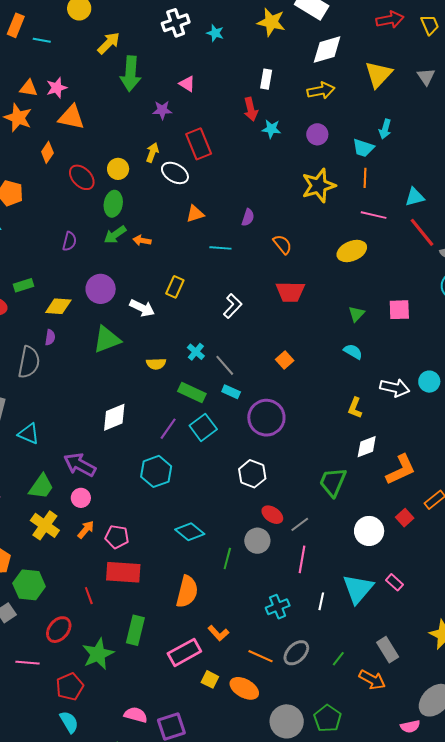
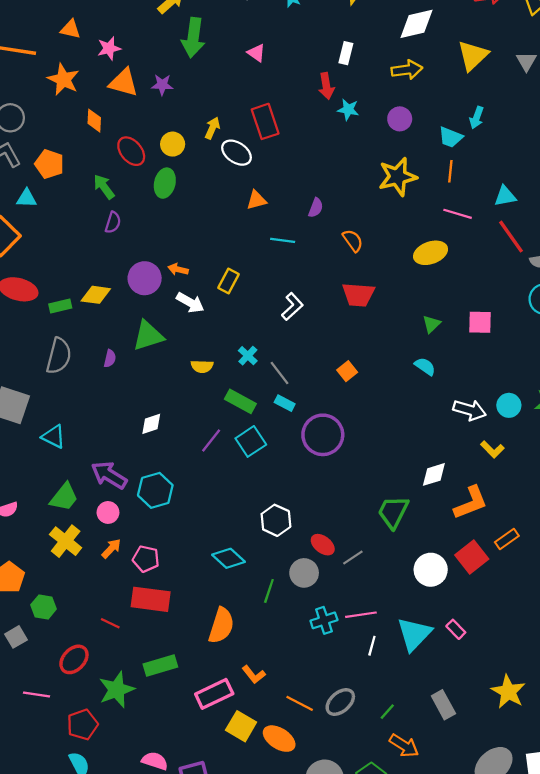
orange triangle: (29, 88) -> (71, 29), moved
purple star: (162, 110) -> (162, 85), moved
orange diamond: (47, 152) -> (94, 121), turned -35
green arrow: (115, 235) -> (104, 187), moved, turned 85
orange arrow: (142, 240) -> (178, 269), moved
green rectangle: (24, 285) -> (60, 306), moved
purple semicircle: (50, 337) -> (110, 358), moved
yellow L-shape: (355, 408) -> (492, 449), moved, turned -70
white diamond: (114, 417) -> (151, 424), size x0.7
cyan hexagon: (156, 471) -> (155, 490), moved
white hexagon: (252, 474) -> (276, 520), moved
red square: (405, 518) -> (472, 557), size x1.6
pink line: (302, 559) -> (361, 615), moved, turned 68
green hexagon: (29, 585) -> (44, 607), size x0.7
red line: (89, 596) -> (110, 623), turned -48
cyan cross: (278, 607) -> (324, 620), moved
green rectangle: (135, 630) -> (160, 665), turned 56
yellow square: (210, 679) -> (241, 726), size x1.5
orange arrow: (372, 680) -> (404, 746), moved

